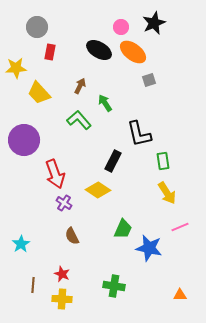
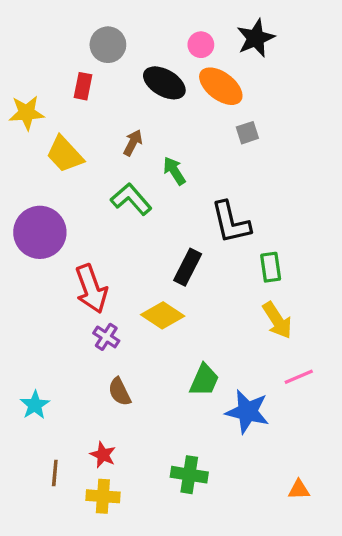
gray circle: (37, 27) -> (108, 45), moved

